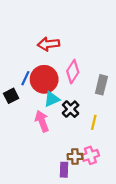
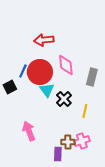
pink diamond: (73, 72) -> (66, 65), turned -40
cyan triangle: (52, 99) -> (47, 90), turned -42
pink arrow: (42, 121) -> (29, 131), moved

